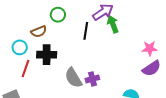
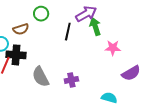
pink star: (150, 48) -> (113, 48), moved
black cross: (47, 55) -> (16, 55), moved
gray semicircle: (73, 78) -> (41, 77), moved

